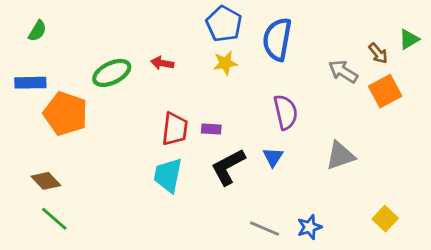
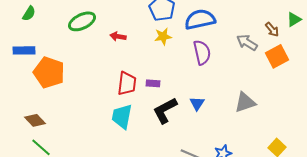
blue semicircle: (277, 39) -> (200, 19), turned 68
green ellipse: (112, 73) -> (82, 21), moved
purple semicircle: (286, 112) -> (202, 52), moved

